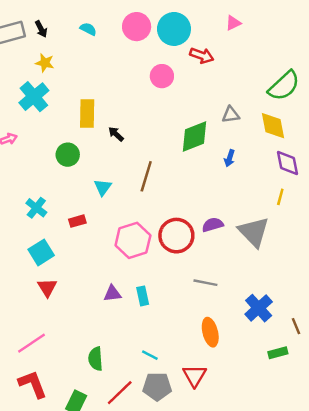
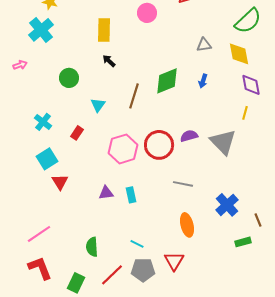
yellow rectangle: (87, 114) -> (104, 30), moved
green diamond: (195, 136) -> (167, 81), moved
red rectangle: (77, 221) -> (77, 133), turned -40
red triangle: (47, 287) -> (60, 182), moved

